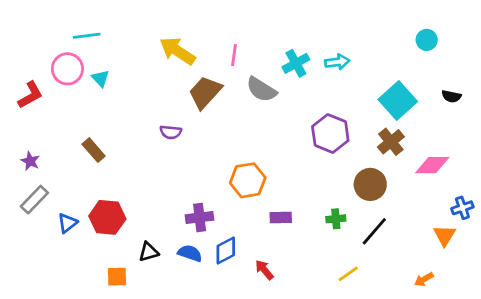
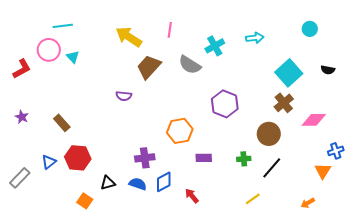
pink line: (234, 55) -> (170, 30), moved
cyan arrow: (337, 62) -> (255, 38), moved
purple hexagon: (330, 134) -> (225, 104), moved
brown rectangle: (94, 150) -> (62, 123), moved
gray rectangle: (34, 200) -> (20, 178), moved
orange square: (117, 277) -> (85, 201), turned 35

